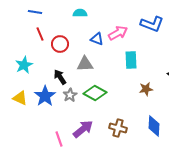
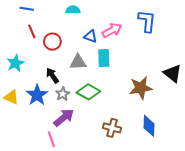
blue L-shape: (152, 24) -> (147, 21), turned -105
cyan rectangle: (131, 60) -> (104, 58), moved
brown star: (146, 89) -> (141, 88), size x1.6
purple arrow: (83, 129) -> (64, 118), moved

